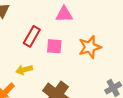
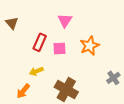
pink triangle: (64, 14) -> (65, 20), turned -49

